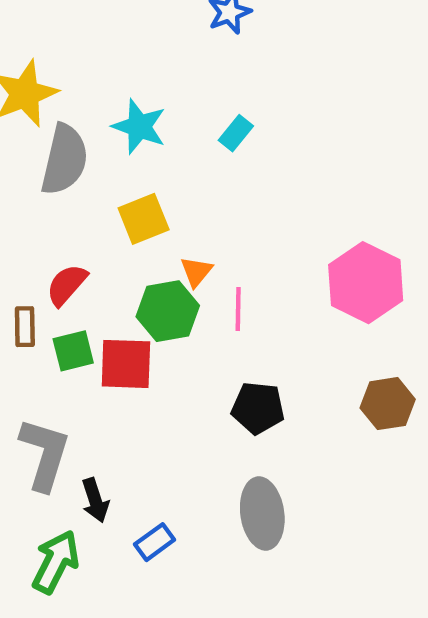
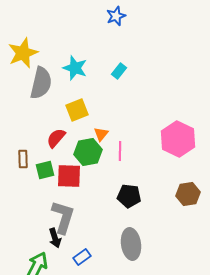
red semicircle: (67, 285) -> (56, 138), moved
gray L-shape: (45, 454) -> (63, 217), moved

